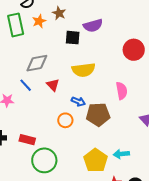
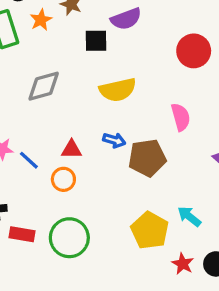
blue line: (26, 85) -> (29, 160), moved
red triangle: (53, 85) -> (72, 149), moved, turned -40
orange circle: (65, 120) -> (63, 179), moved
red rectangle: (27, 140) -> (22, 234), moved
cyan arrow: (121, 154) -> (189, 216), turned 49

